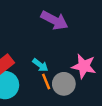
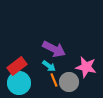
purple arrow: (54, 20) -> (54, 49), moved

